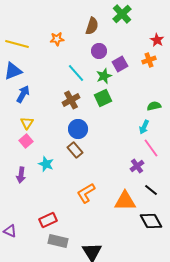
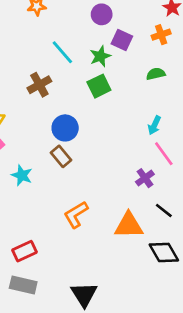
purple circle: (99, 51) -> (102, 14), moved
purple square: (120, 64) -> (122, 40), turned -35
brown cross: (71, 100) -> (39, 85), moved
green semicircle: (154, 106) -> (156, 74), moved
gray rectangle: (58, 241) -> (23, 285), moved

